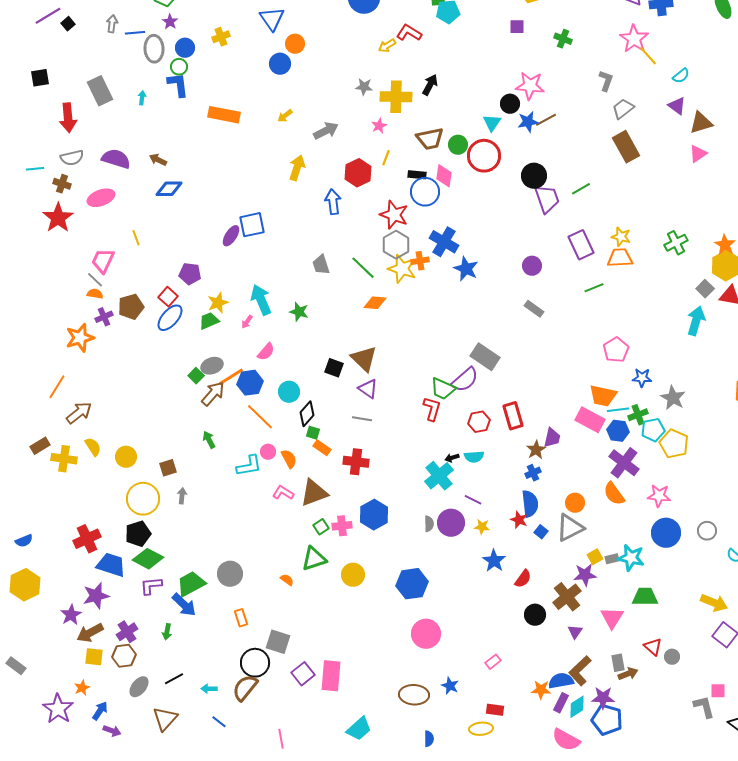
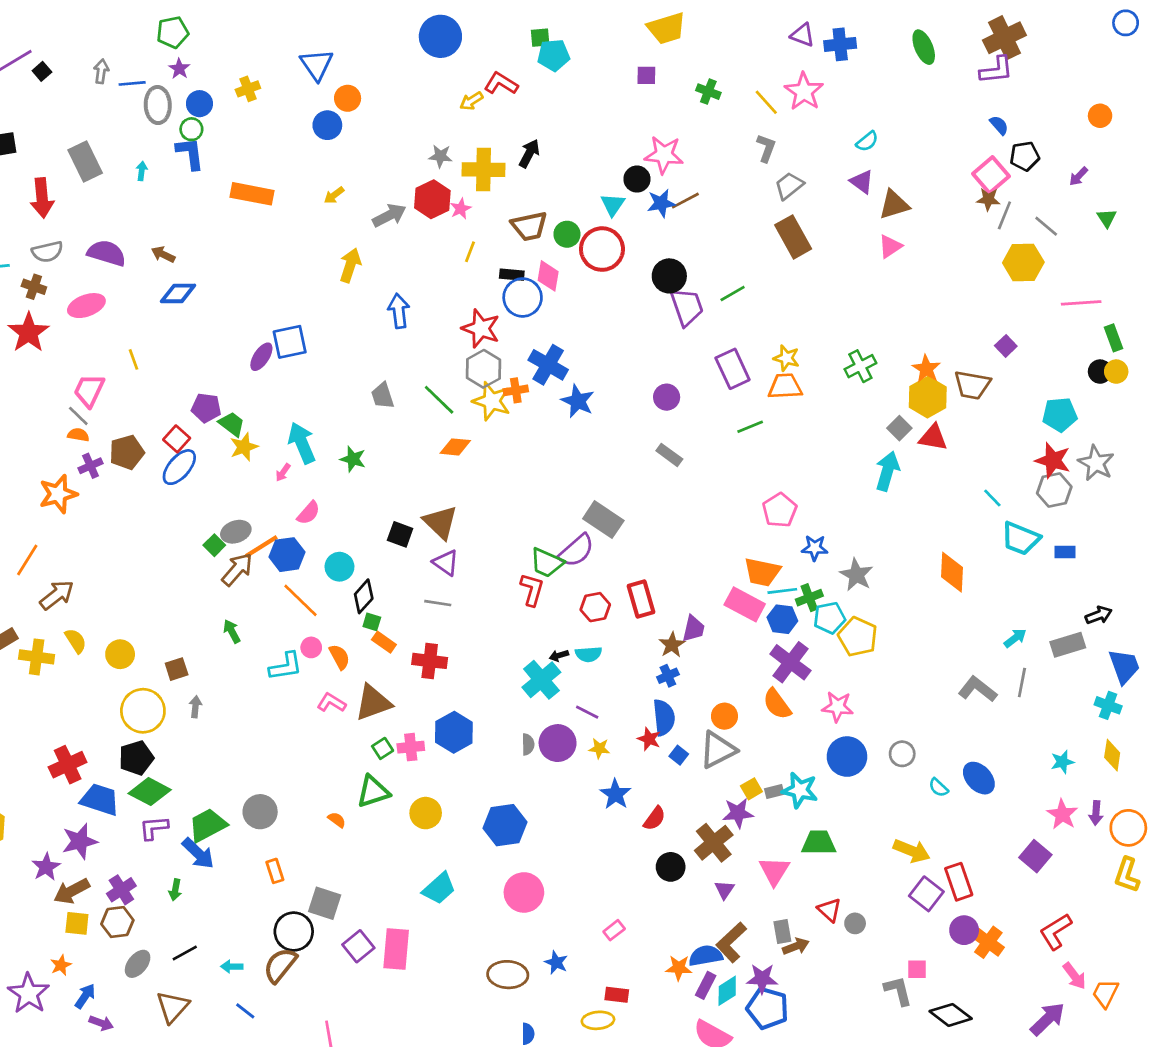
yellow line: (648, 56) -> (766, 102), moved
red hexagon: (358, 173) -> (432, 199), moved
green trapezoid: (209, 321) -> (232, 424), moved, turned 60
cyan trapezoid: (359, 729) -> (439, 888), moved

